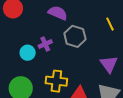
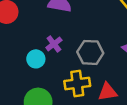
gray hexagon: (75, 36) -> (90, 52), moved

